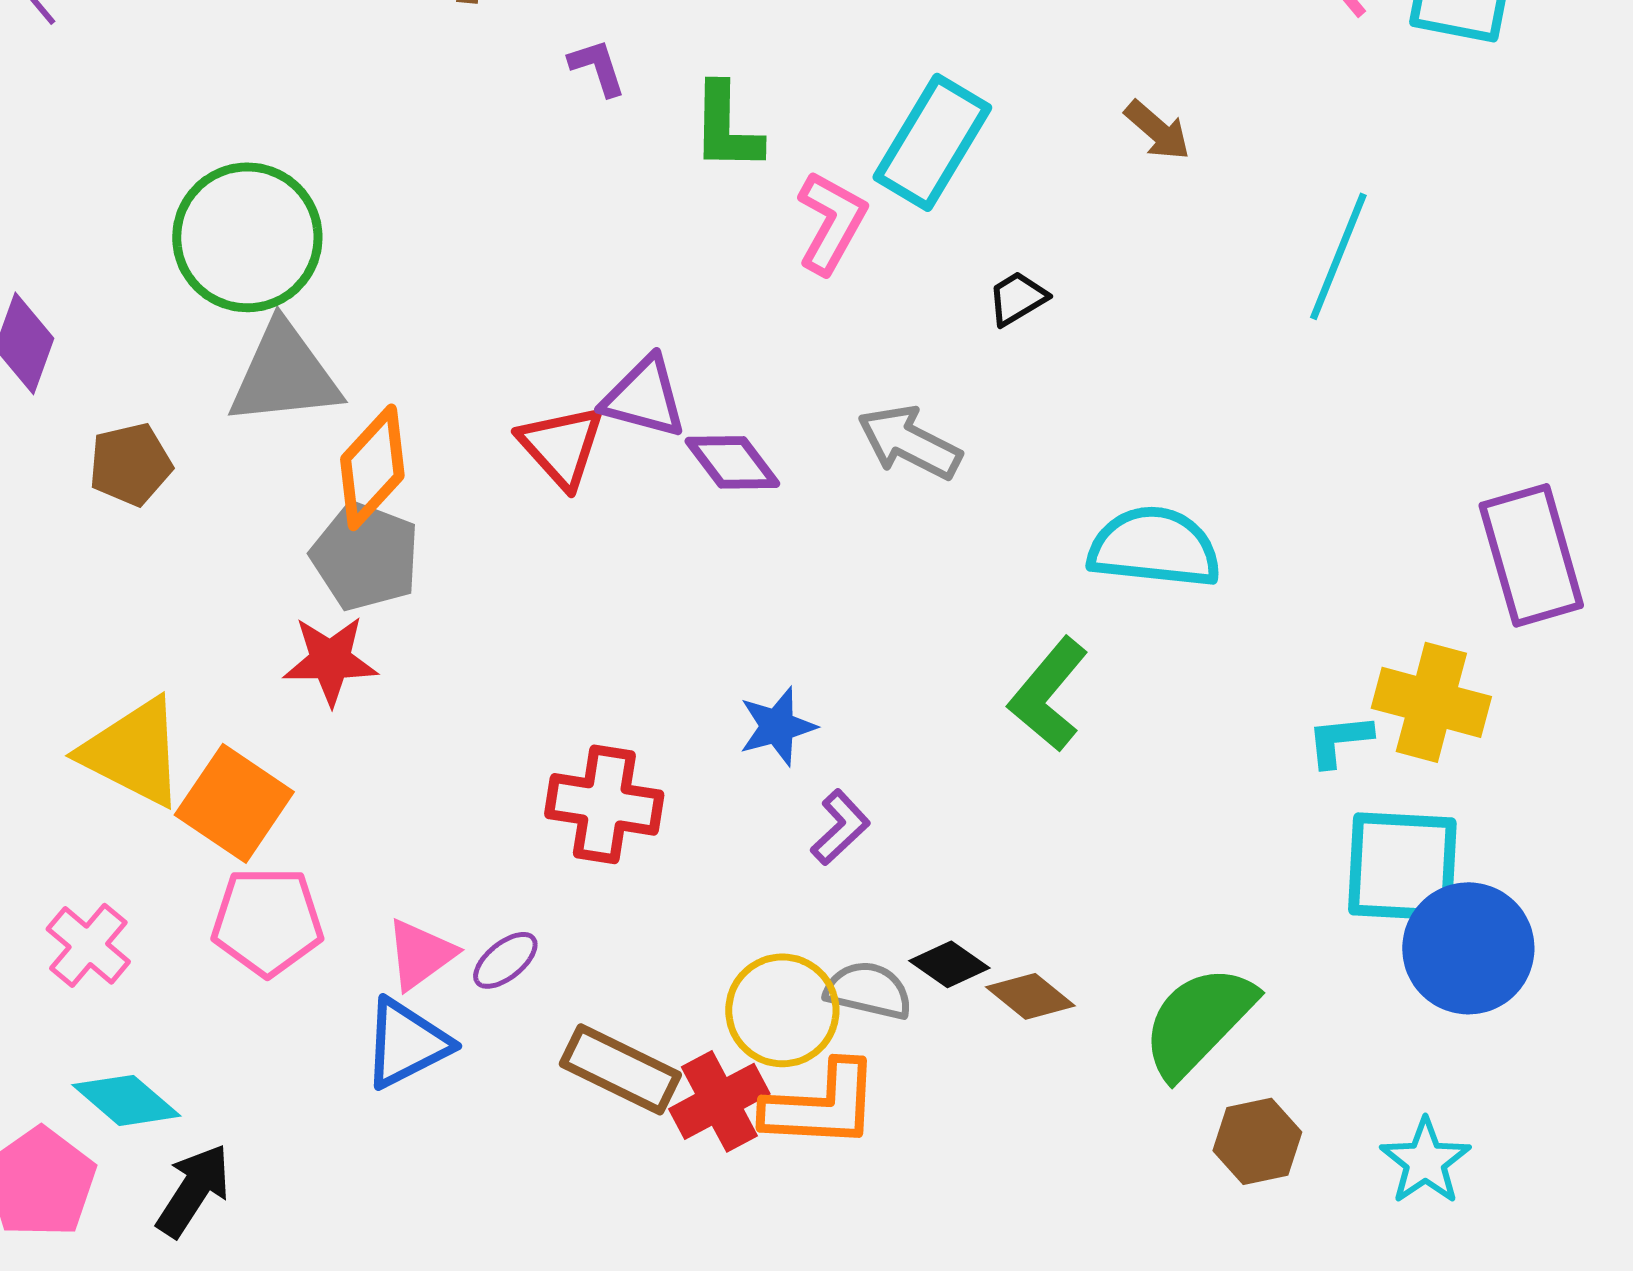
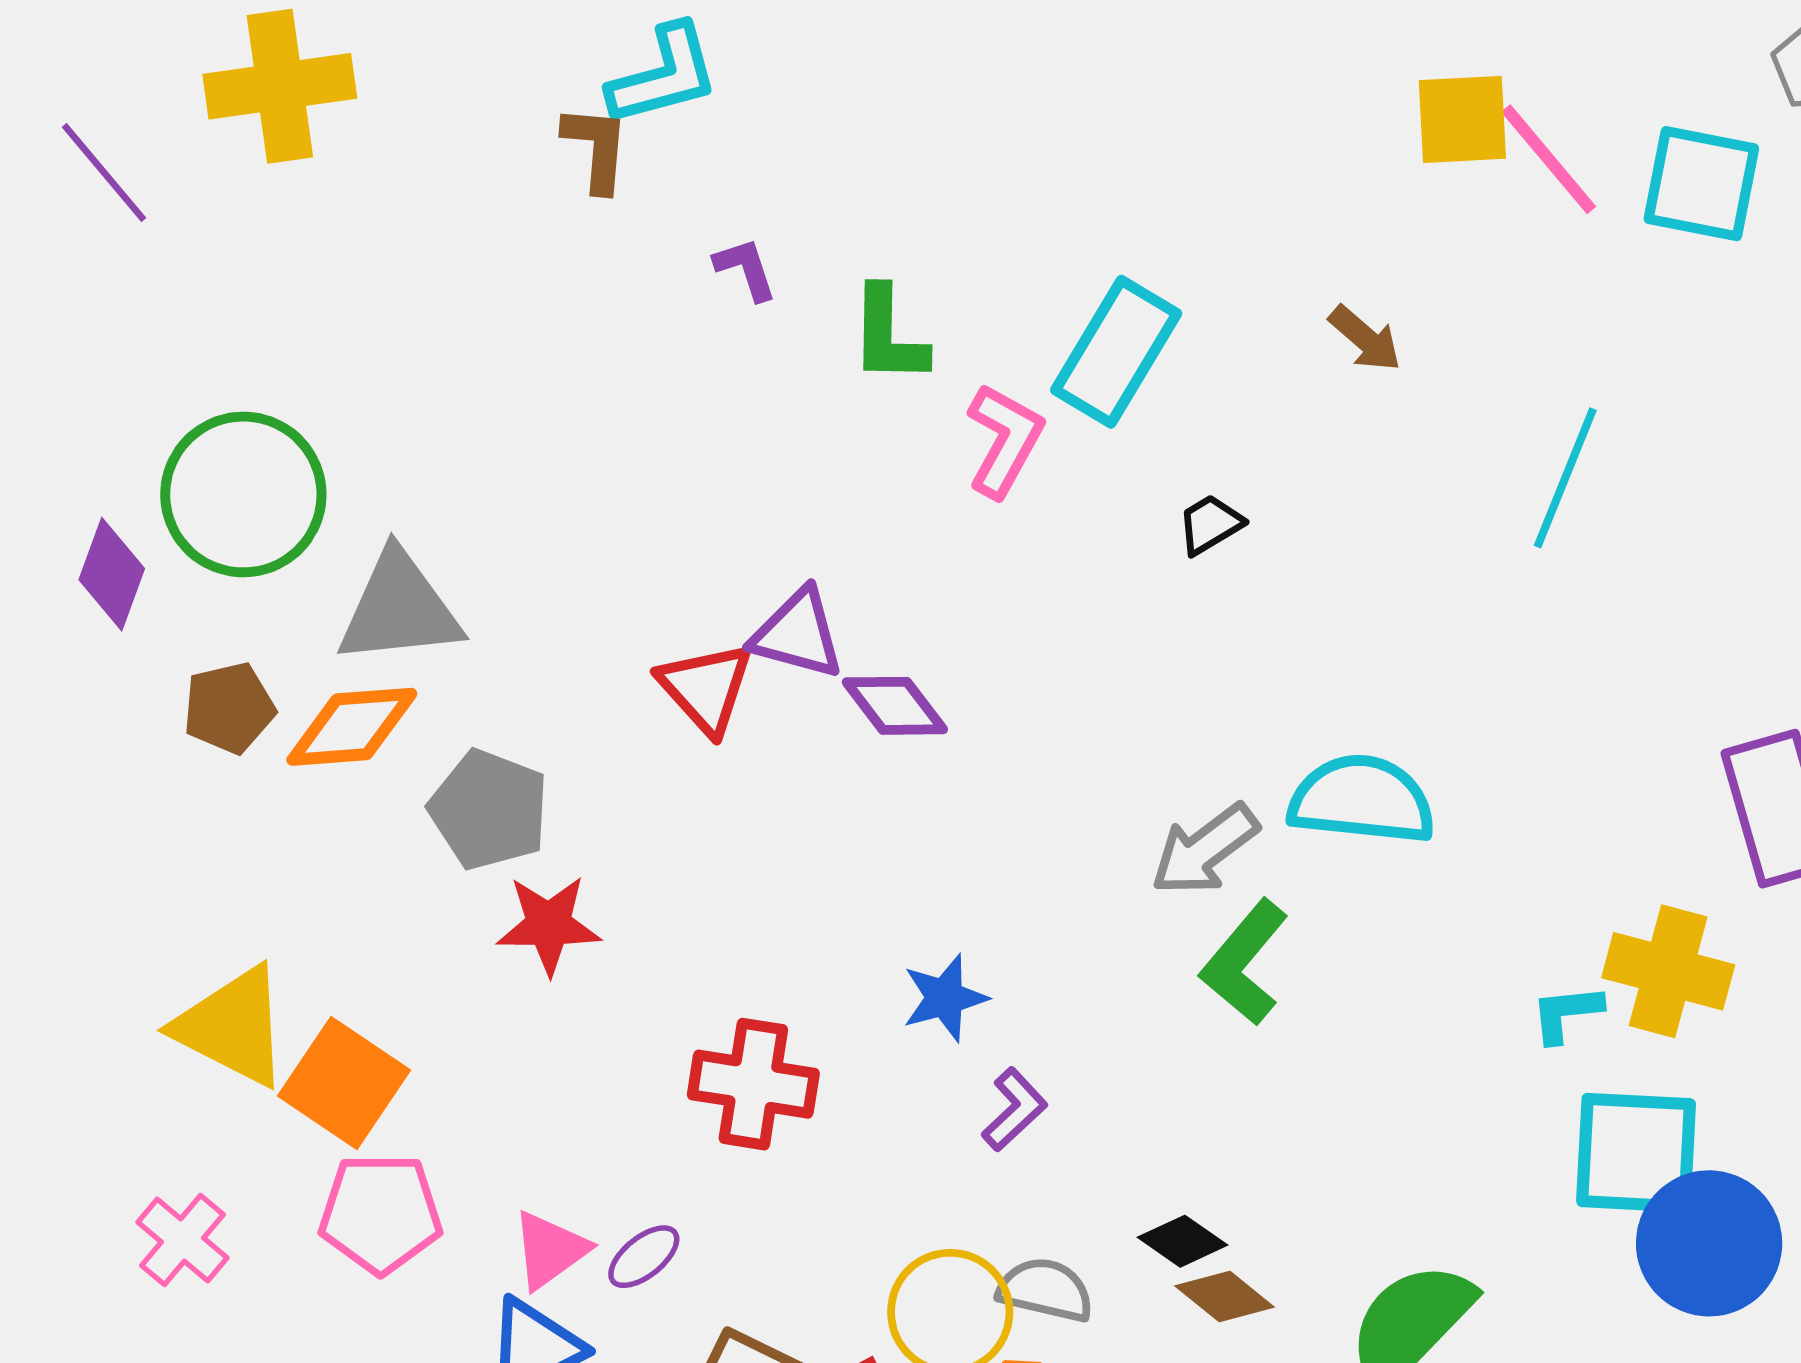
green circle: (247, 237) -> (243, 494), moved
gray arrow: (909, 442) -> (1205, 850), moved, turned -64
orange diamond: (372, 467) -> (352, 727), moved, turned 43
red star: (330, 660) -> (549, 925), moved
black diamond: (949, 964) -> (1183, 1241), moved

